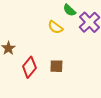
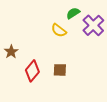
green semicircle: (69, 10) -> (73, 13), turned 104

